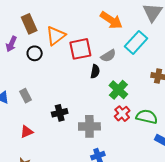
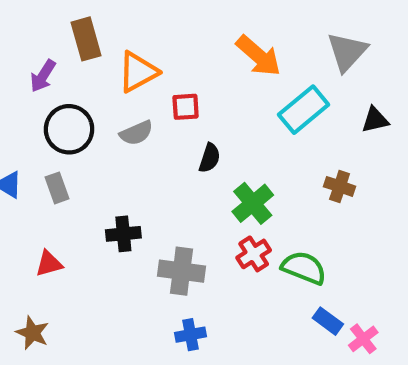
red square: (80, 49) -> (186, 107), size x0.6
black circle: (35, 53) -> (69, 129), moved, size x1.5
gray semicircle: (108, 56) -> (136, 133), moved

